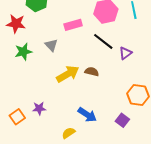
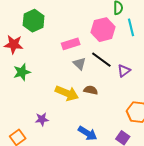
gray triangle: (51, 45) -> (79, 64), moved
yellow arrow: (68, 74) -> (67, 93), turned 55
purple star: (39, 108) -> (42, 119), moved

